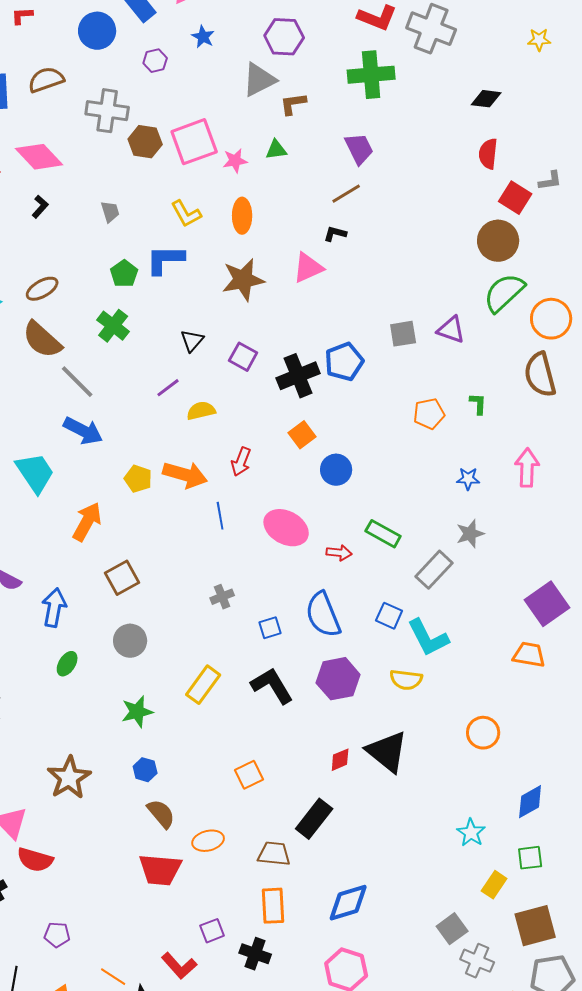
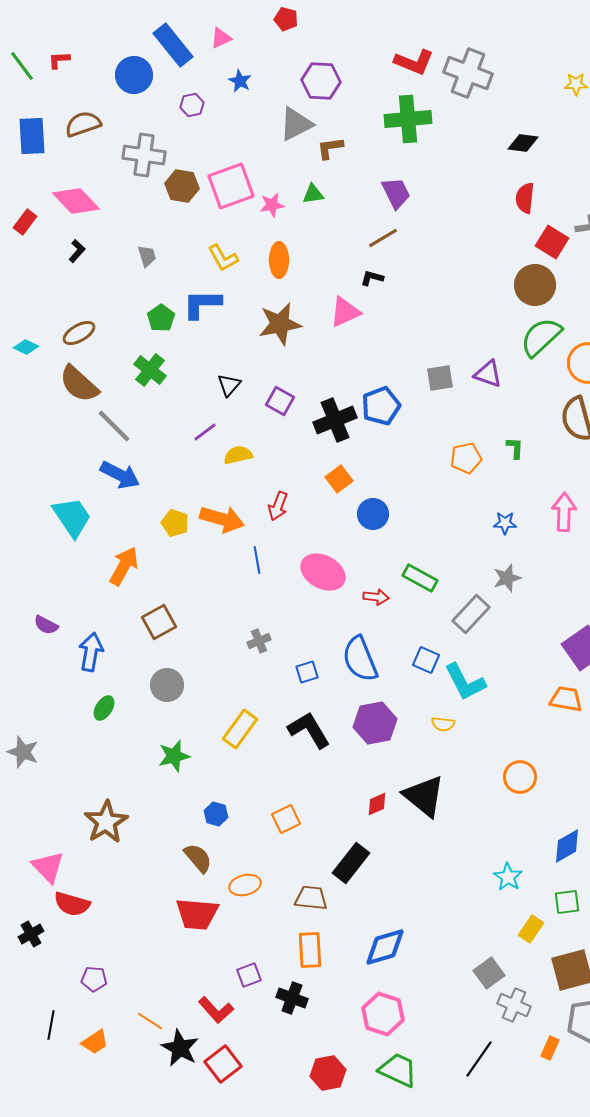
yellow semicircle: (406, 680) -> (443, 724), size x0.7
blue hexagon: (145, 770) -> (216, 814), moved

